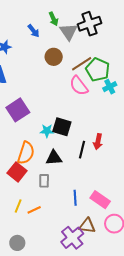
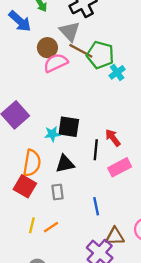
blue arrow: (34, 31) -> (20, 21), size x1.5
gray triangle: (69, 32) -> (70, 31), moved
brown line: (82, 64) -> (81, 51), turned 70
pink semicircle: (79, 86) -> (56, 63), moved, turned 110
red arrow: (98, 142) -> (113, 138), turned 140
pink rectangle: (100, 200) -> (120, 167), moved, turned -54

